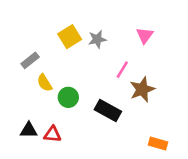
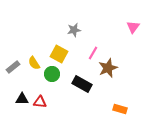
pink triangle: (145, 35) -> (133, 27), moved
yellow square: (70, 37) -> (59, 54), moved, turned -30
gray rectangle: (30, 60) -> (13, 67), moved

